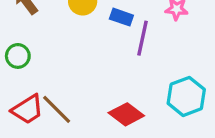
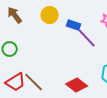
purple line: (143, 38) -> (87, 38), turned -55

